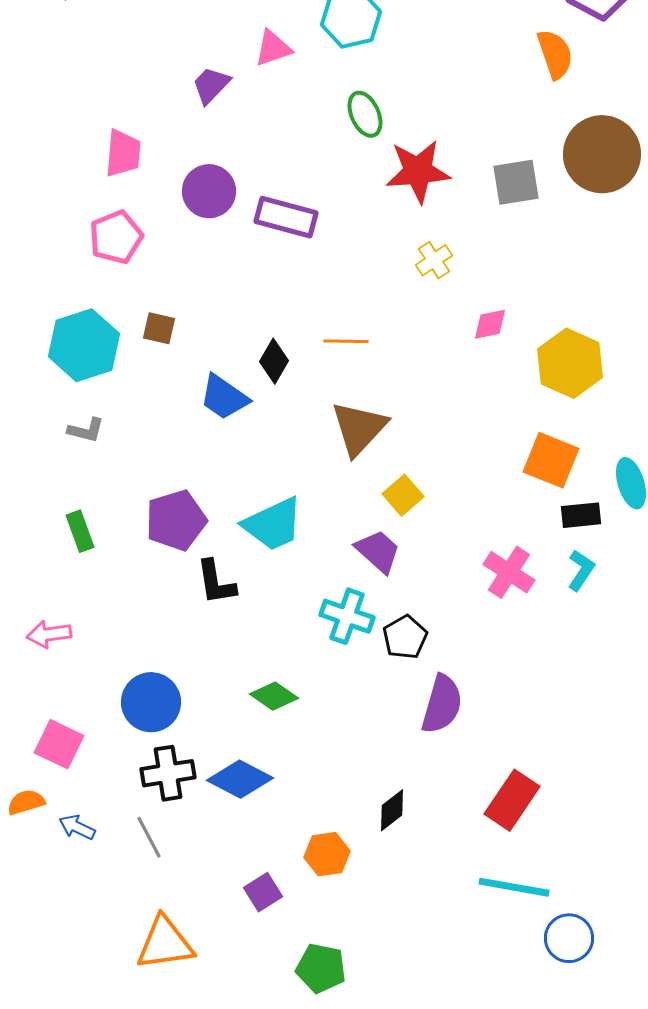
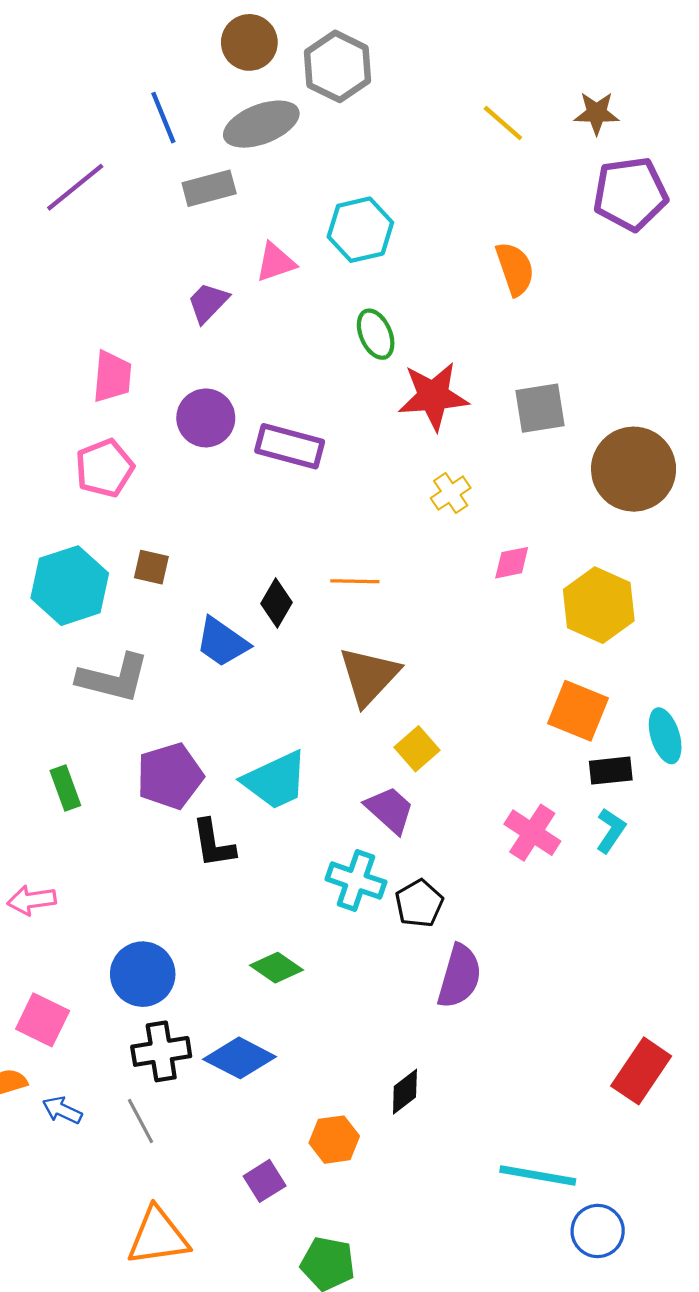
orange semicircle: (555, 54) -> (515, 269), moved
brown circle: (602, 154) -> (634, 469), moved
gray L-shape: (86, 430) -> (113, 678), moved, size x1.8
red rectangle: (512, 800) -> (641, 1071), moved

